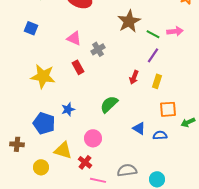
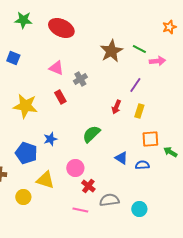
green line: (153, 34) -> (139, 49), moved
green arrow: (188, 122) -> (170, 152), turned 56
red cross: (85, 162) -> (88, 186), moved

